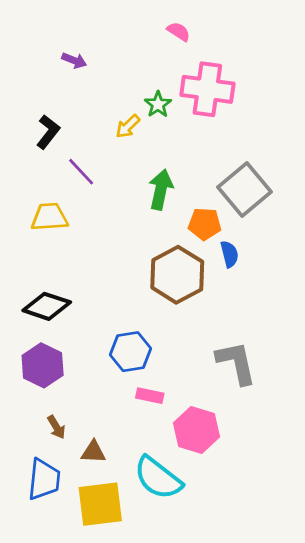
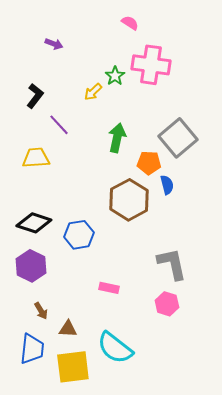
blue hexagon: (130, 352) -> (79, 235), moved
pink hexagon: (196, 430) -> (167, 304), moved, size x0.7

